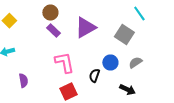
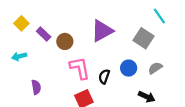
brown circle: (50, 12) -> (65, 41), moved
purple rectangle: (53, 30) -> (44, 34), moved
black semicircle: (94, 76) -> (104, 77), moved

